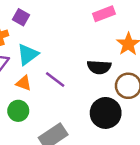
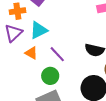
green circle: (18, 111) -> (50, 76), moved

